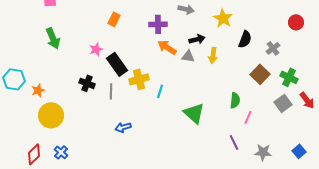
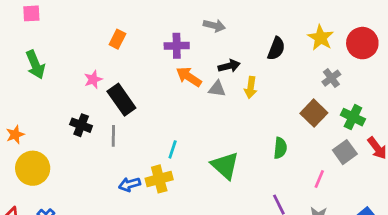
yellow star: (223, 18) -> (321, 38), moved
red circle: (296, 22) -> (362, 43), size x1.5
black semicircle: (245, 39) -> (276, 48), moved
yellow cross: (139, 79) -> (159, 179), moved
cyan line: (160, 91) -> (173, 149), moved
pink line: (248, 117) -> (319, 179), moved

